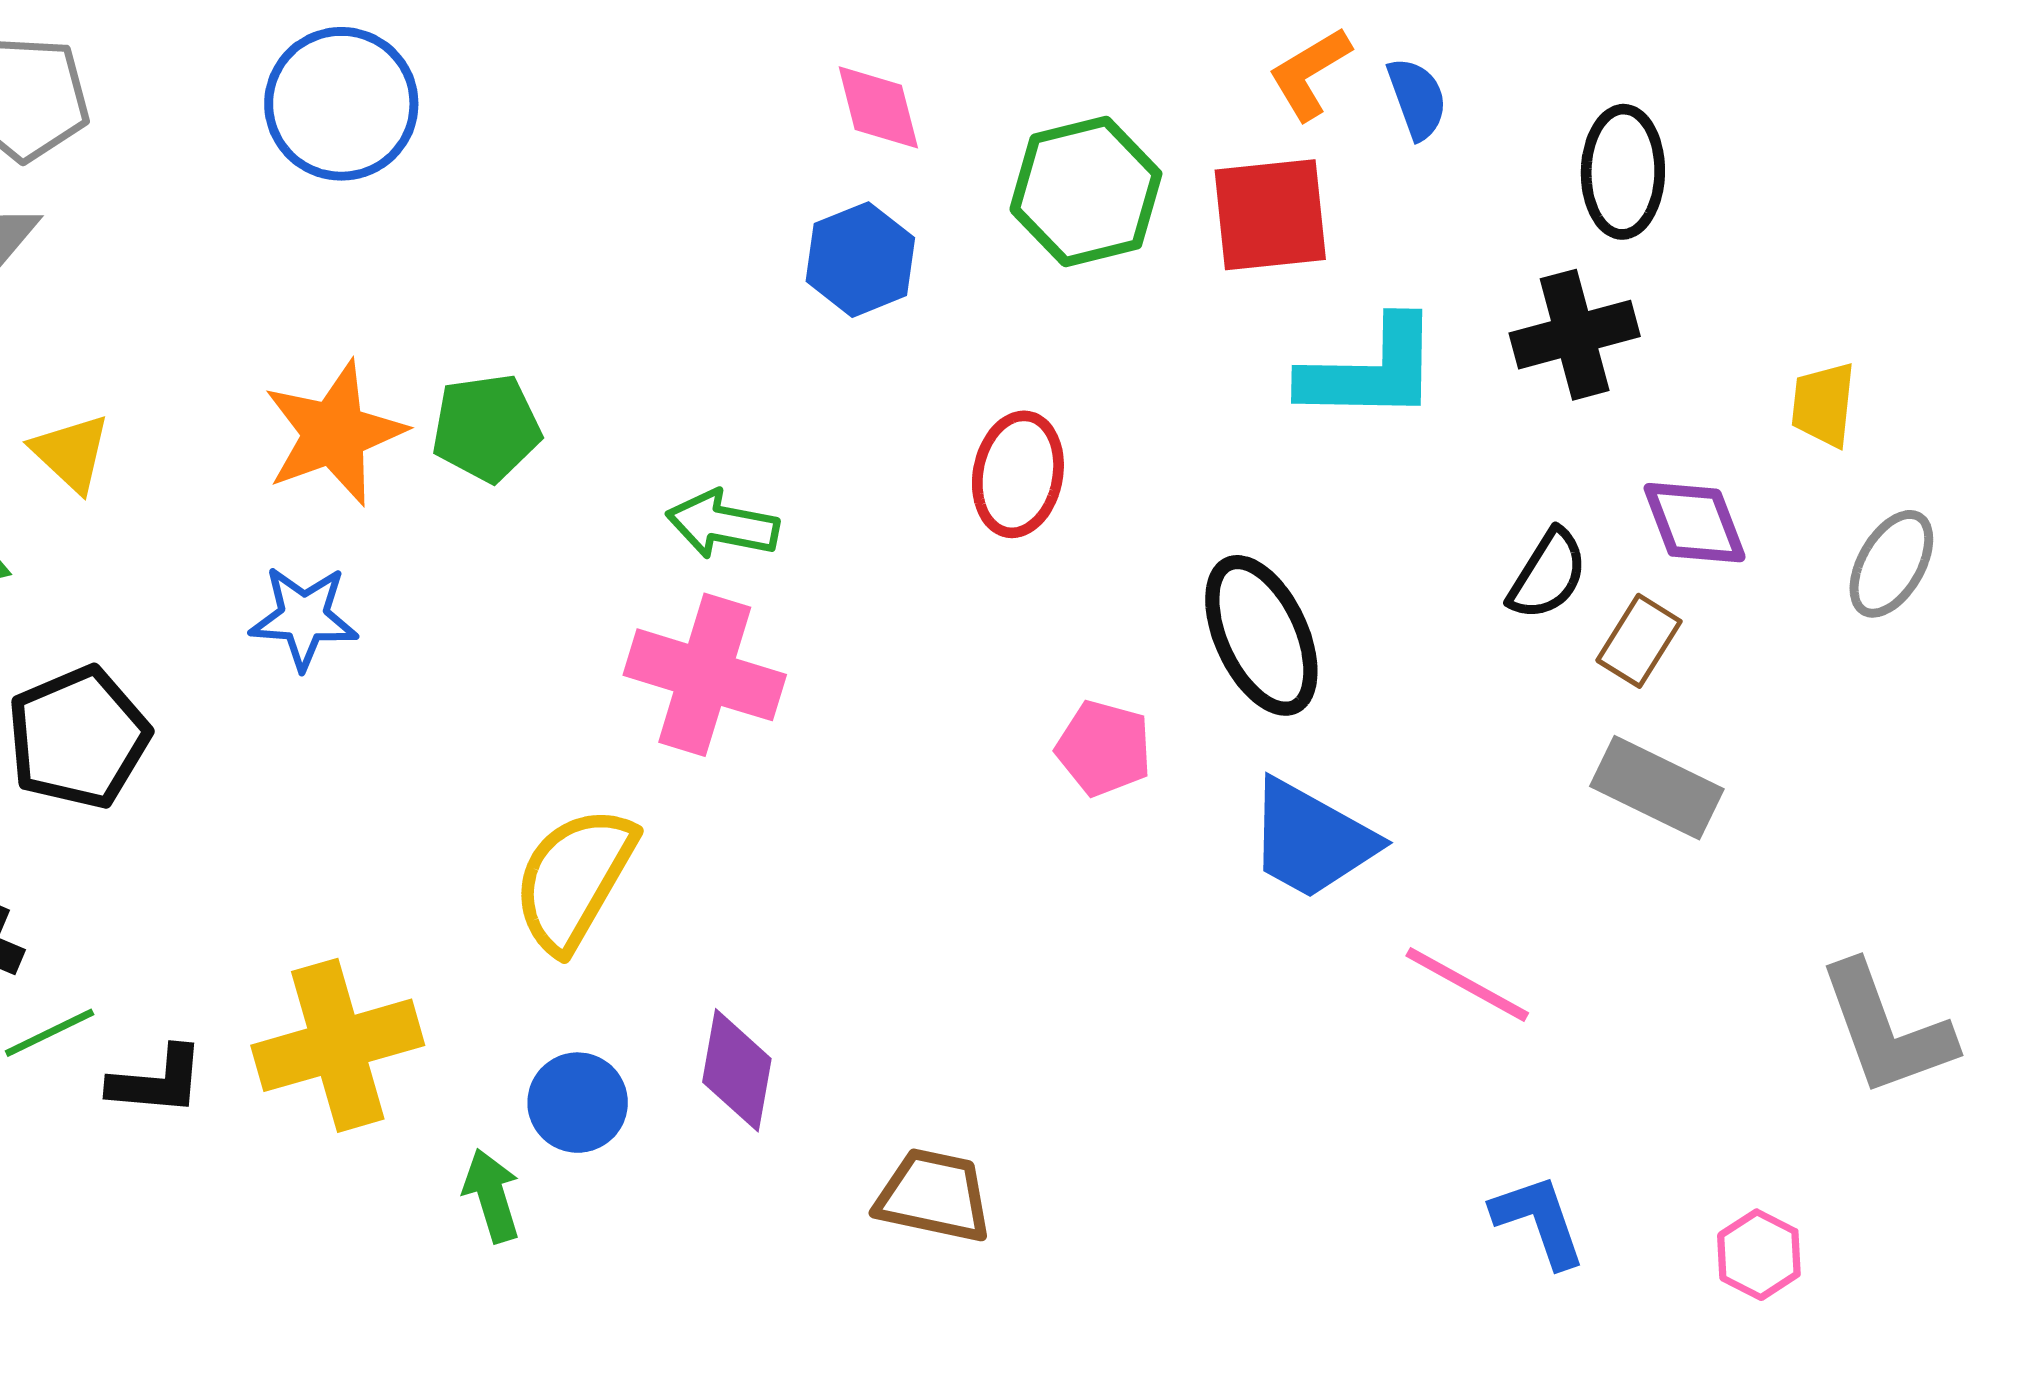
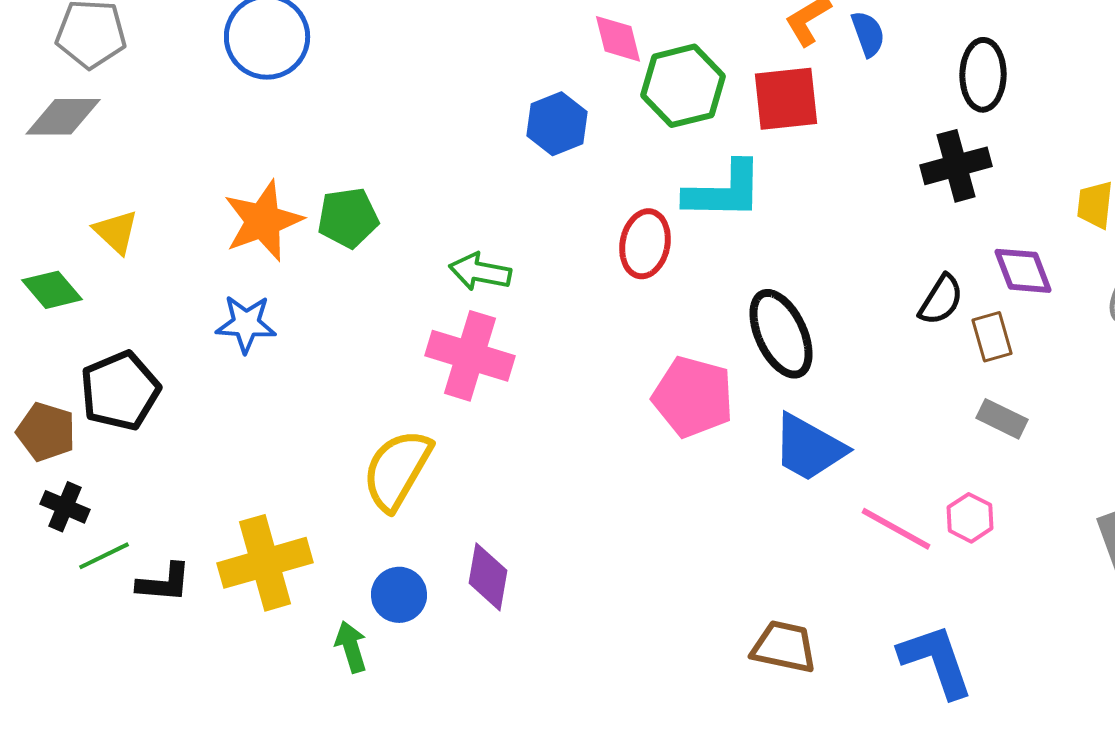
pink diamond: (878, 107) -> (618, 39), moved
cyan L-shape: (1371, 371) -> (724, 191), moved
brown rectangle: (1639, 641) -> (992, 337), turned -48
pink pentagon: (1104, 748) -> (693, 397), size x1.5
gray rectangle: (1657, 788) -> (1002, 419), size x0.7
brown trapezoid: (934, 1196) -> (784, 647), moved
blue L-shape: (1539, 1221) -> (936, 661), size x1.4
pink hexagon: (1759, 1255) -> (970, 518), moved

